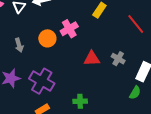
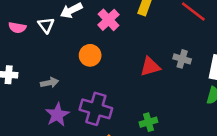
pink cross: (69, 29) -> (108, 20), moved
gray arrow: (19, 45) -> (50, 83), moved, turned -72

